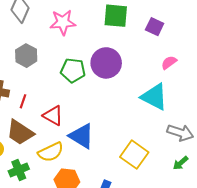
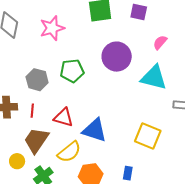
gray hexagon: (26, 56) -> (37, 80), moved
purple circle: (106, 63) -> (117, 57), moved
brown trapezoid: (20, 132) -> (36, 140), turned 104

